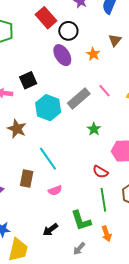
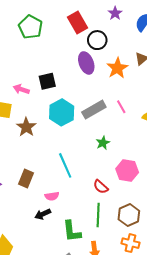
orange star: (93, 54) -> (117, 68), size x1.5
cyan line: (48, 159) -> (65, 165), moved
black arrow: (50, 230) -> (43, 214), moved

